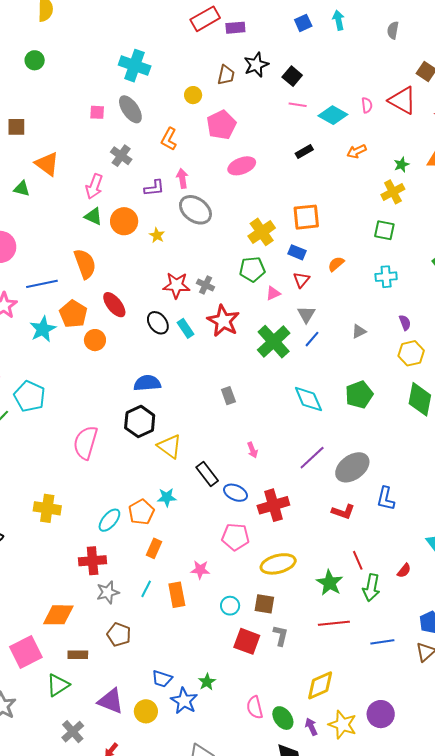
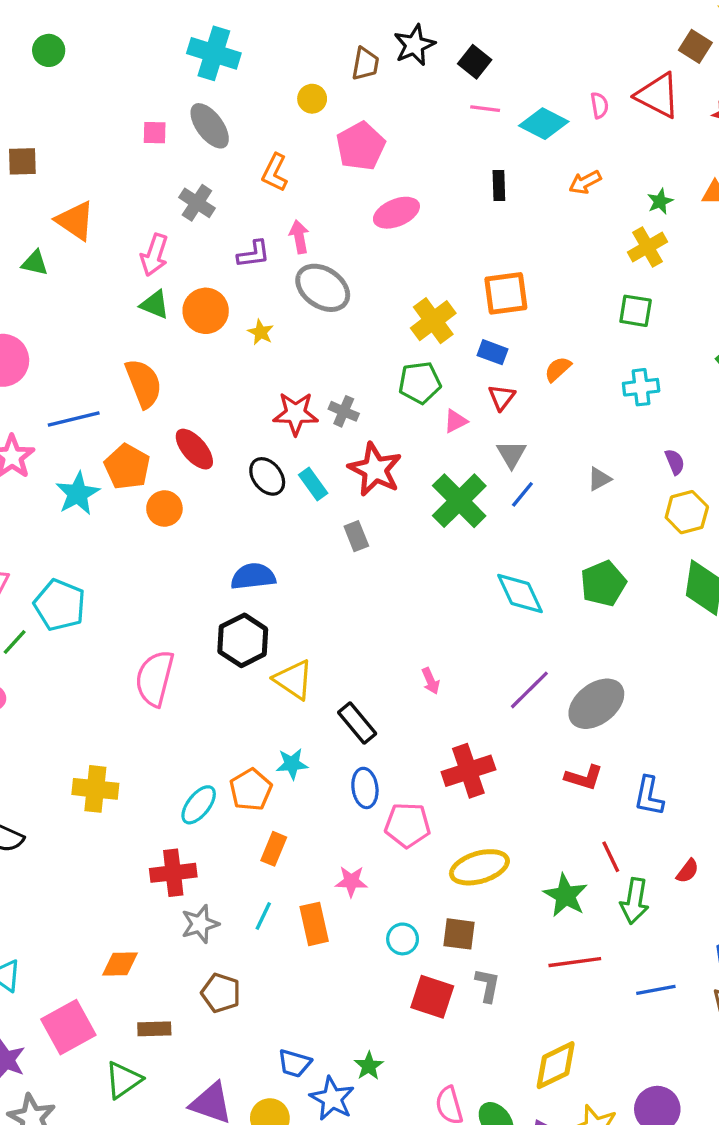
black rectangle: (304, 152) -> (499, 186), turned -60
gray rectangle: (228, 396) -> (356, 536), moved
blue ellipse: (235, 493) -> (365, 788), moved, turned 60
blue L-shape: (386, 499) -> (649, 796), moved
orange diamond: (58, 615) -> (120, 964), size x0.7

